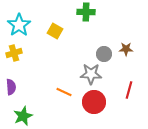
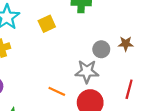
yellow square: (55, 31) -> (47, 24), turned 35

